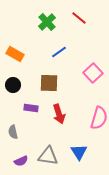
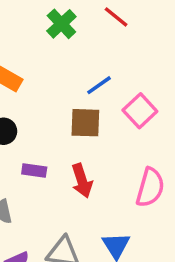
blue line: (59, 52) -> (99, 85), moved
brown square: (49, 83) -> (85, 123), moved

